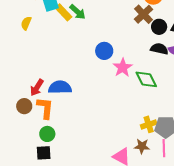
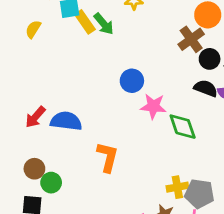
pink star: (123, 68) -> (153, 106), turned 30
brown circle: (24, 106) -> (34, 169), moved
orange L-shape: (45, 108) -> (108, 157), moved
green circle: (47, 134) -> (51, 183), moved

